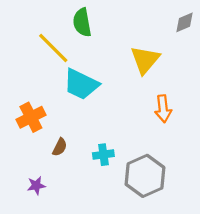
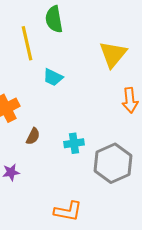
yellow line: (53, 48) -> (27, 43), turned 32
cyan trapezoid: (81, 84) -> (53, 77), size x0.6

